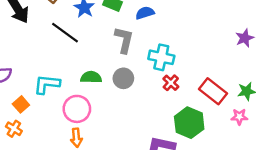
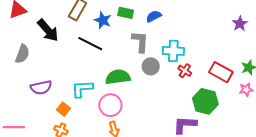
green semicircle: (91, 77) -> (118, 77), size x1.4
gray circle: (123, 78) -> (151, 66), moved

